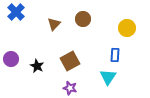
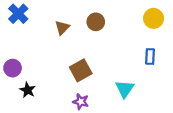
yellow circle: (127, 28) -> (154, 18), moved
blue rectangle: (115, 55) -> (150, 56), moved
black star: (37, 66) -> (28, 90), moved

